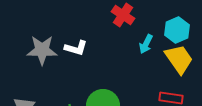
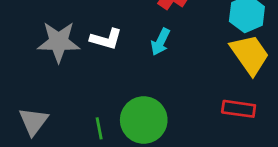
cyan arrow: (146, 44) -> (160, 42), moved

